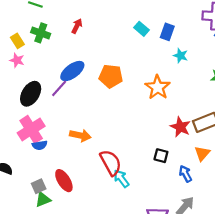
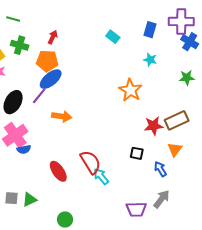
blue rectangle: (167, 32) -> (150, 30), moved
orange pentagon: (111, 76) -> (47, 61), moved
red star: (180, 127) -> (153, 126), turned -30
orange arrow: (80, 135) -> (62, 116), moved
red ellipse: (64, 181) -> (58, 171), moved
gray square: (39, 186) -> (12, 198), moved, turned 32

